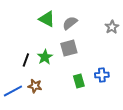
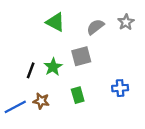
gray semicircle: (70, 23) -> (95, 27), moved
gray star: (112, 27) -> (126, 22), moved
green rectangle: (79, 81) -> (78, 95), moved

